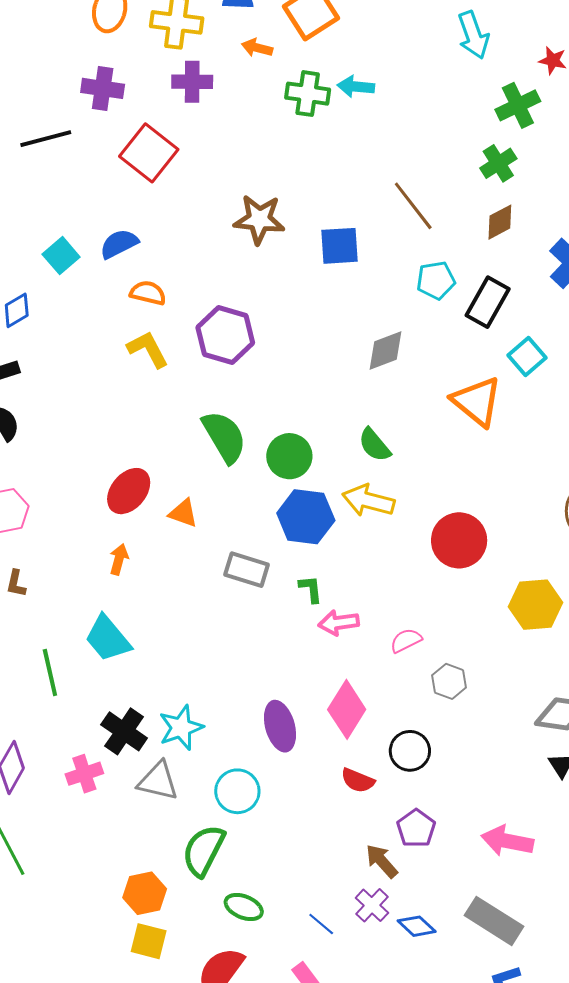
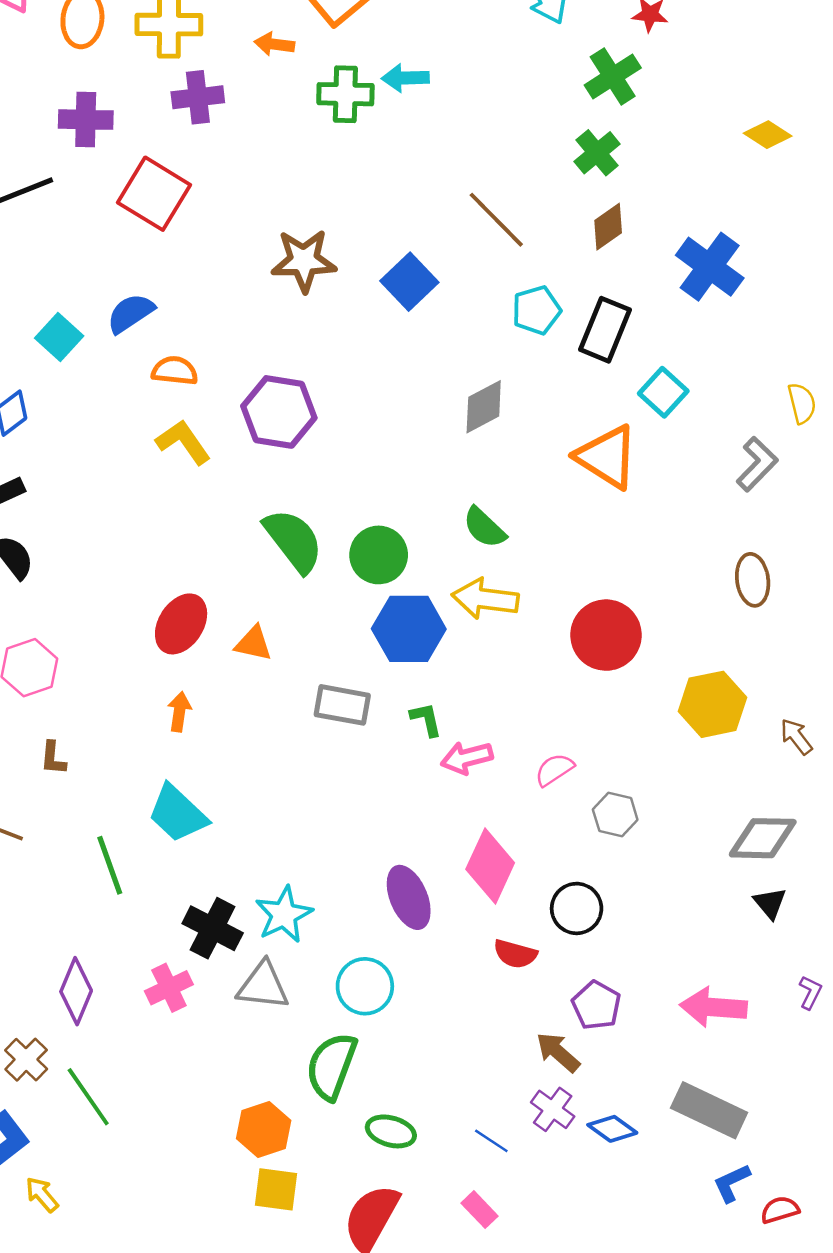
blue square: (340, 246) -> (409, 282), turned -33

